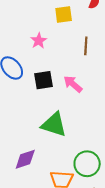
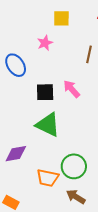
yellow square: (64, 14) -> (61, 18), moved
black square: (44, 80) -> (45, 92), moved

